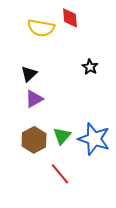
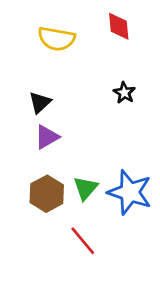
red diamond: (70, 18) -> (119, 26), moved

